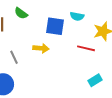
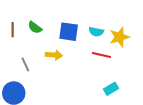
green semicircle: (21, 13) -> (35, 27), moved
cyan semicircle: (77, 16) -> (96, 32), moved

